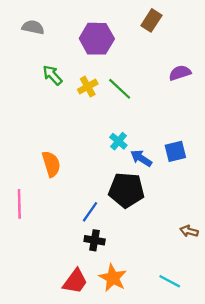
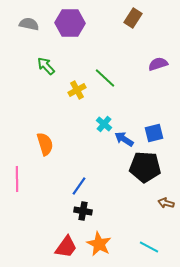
purple hexagon: (97, 39) -> (70, 23), moved
yellow cross: (88, 87) -> (77, 90), moved
black pentagon: (126, 190) -> (145, 167), moved

